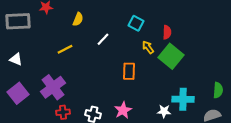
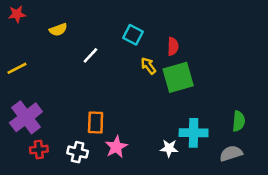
yellow semicircle: (78, 19) -> (58, 30), turned 48
yellow line: (65, 49) -> (17, 68), moved
green square: (171, 56) -> (178, 77), turned 35
orange rectangle: (129, 71) -> (96, 122), moved

